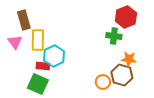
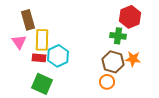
red rectangle: (43, 66) -> (39, 58), moved
brown hexagon: (122, 75) -> (113, 62), moved

